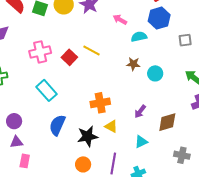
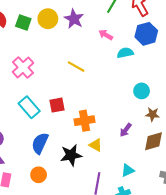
pink cross: (40, 52) -> (23, 67), turned -30
red square: (69, 57) -> (57, 105), moved, turned 35
brown star: (133, 64) -> (152, 114), moved
cyan triangle: (141, 142) -> (128, 170), moved
orange circle: (83, 164) -> (39, 175), moved

